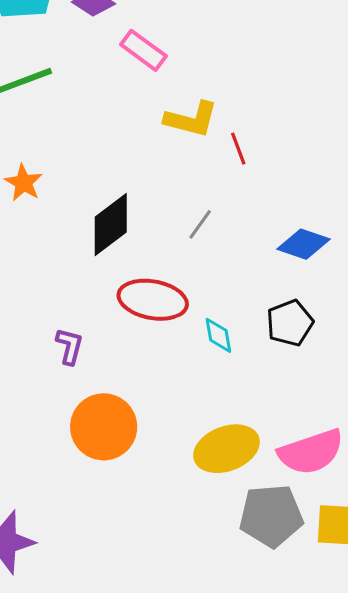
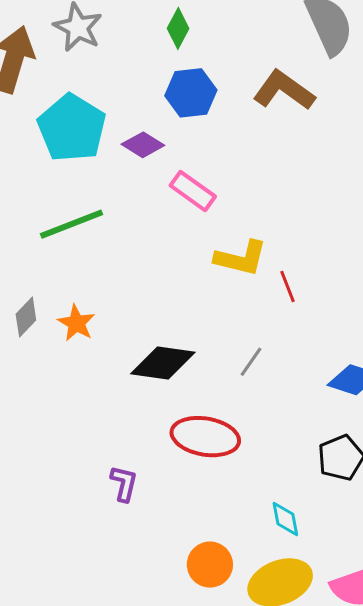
black diamond: (111, 224) -> (163, 363), turned 46
cyan diamond: (218, 335) -> (285, 519), moved
orange circle: (104, 427) -> (210, 565), moved, size x0.7

